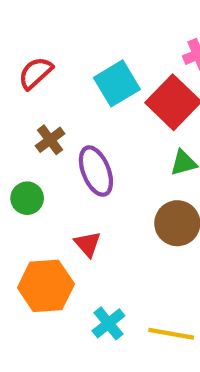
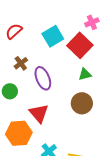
red triangle: (88, 244) -> (39, 113), size x1.5

